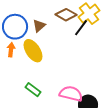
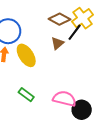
brown triangle: (39, 26) -> (57, 43), moved

